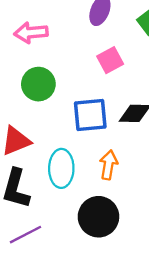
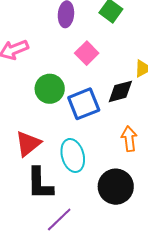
green circle: (38, 84) -> (50, 89), moved
orange arrow: (109, 165) -> (129, 139), moved

